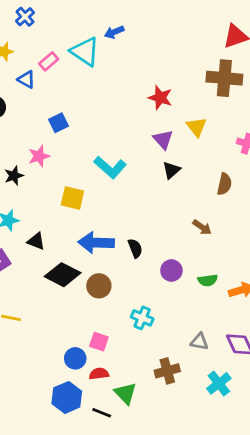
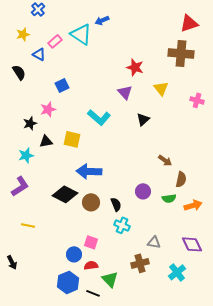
purple triangle: (163, 139) -> (125, 92), moved
brown semicircle: (224, 184) -> (181, 179), moved
black triangle: (36, 241) -> (46, 141), moved, turned -32
black semicircle: (135, 248) -> (116, 204), moved
gray triangle: (199, 342) -> (154, 242), moved

